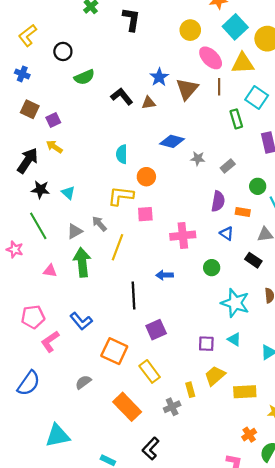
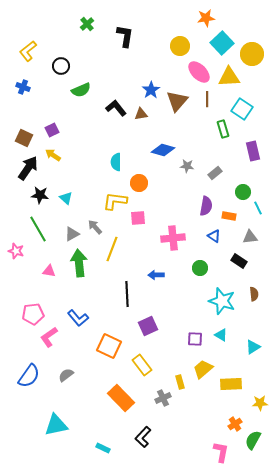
brown square: (30, 109) -> (24, 138), moved
gray semicircle: (83, 382) -> (66, 375), moved

